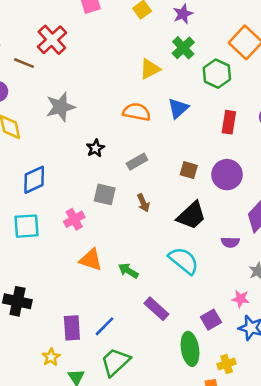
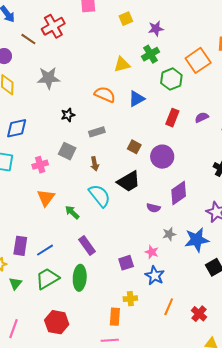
orange triangle: (91, 260) -> (46, 198), turned 36
cyan semicircle: (184, 261) -> (100, 196), moved
green ellipse: (190, 349) -> (80, 278), moved

